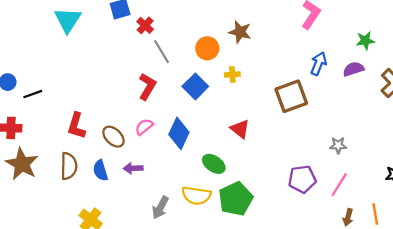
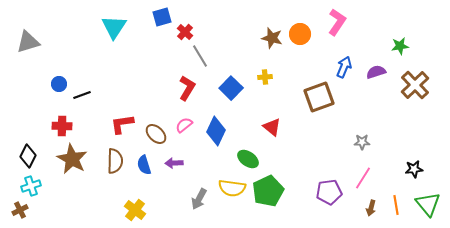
green star: (365, 41) -> (400, 46), moved
orange circle: (207, 48) -> (300, 34), moved
red L-shape: (76, 126) -> (122, 124), turned 65
purple pentagon: (302, 179) -> (329, 192), moved

